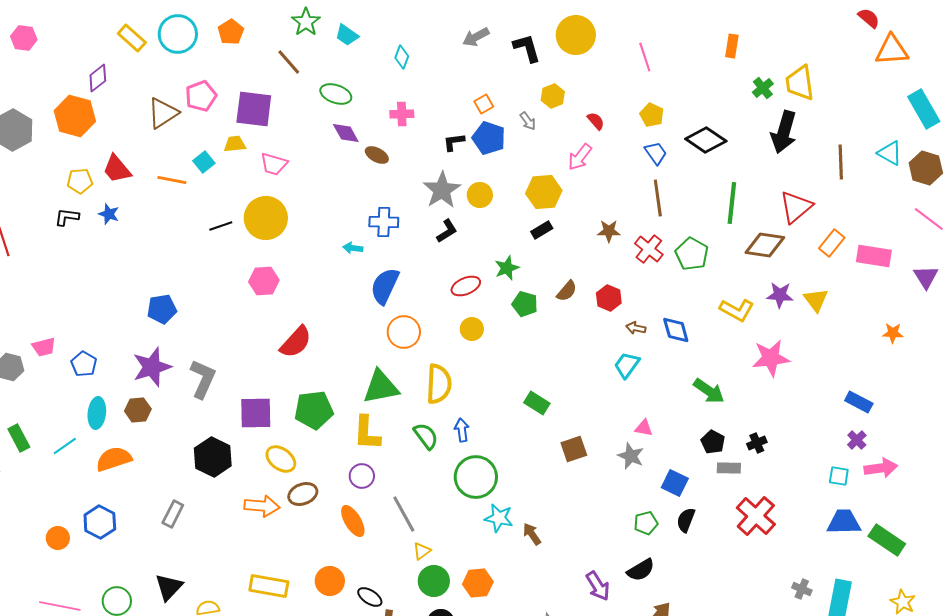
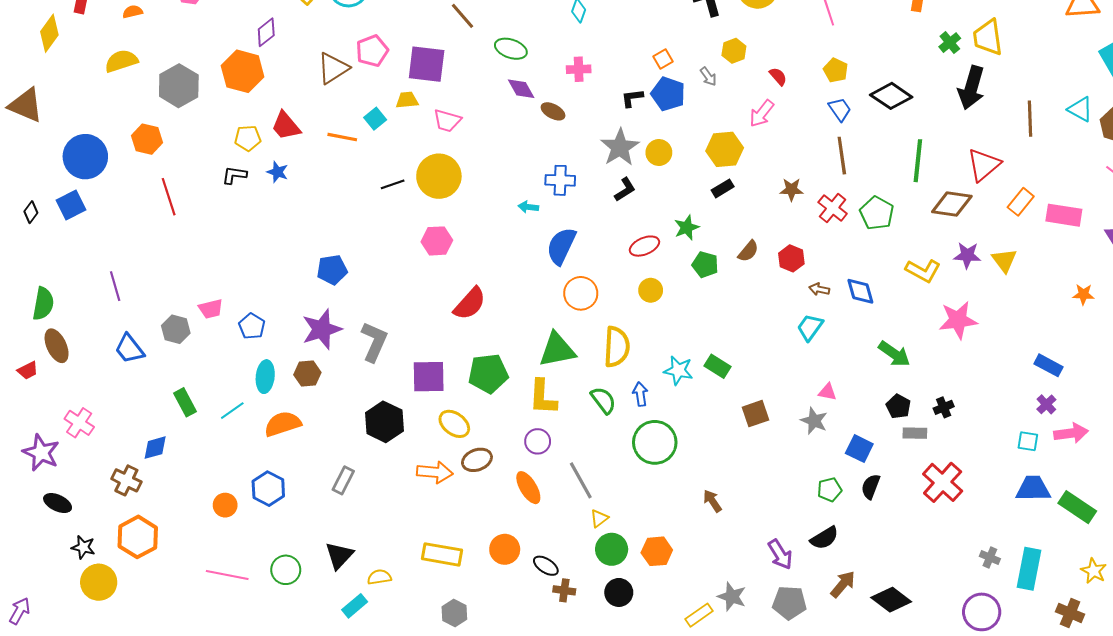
cyan star: (499, 518) -> (678, 370), moved

